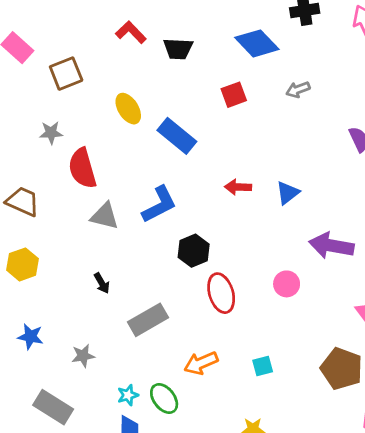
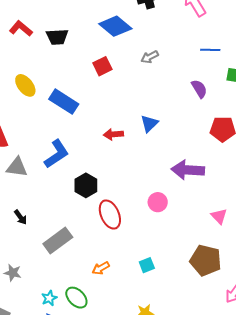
blue triangle: (288, 193) -> (149, 124), moved
gray star: (83, 356) -> (13, 273), turned 30
orange arrow: (201, 363) -> (101, 268), size x0.7

